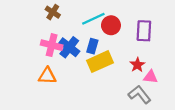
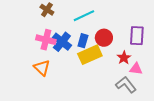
red circle: (111, 25) -> (104, 38), moved
purple rectangle: (144, 31) -> (137, 36), moved
orange triangle: (47, 76) -> (42, 68), turned 42

